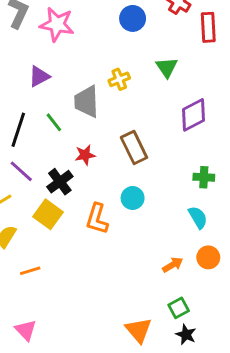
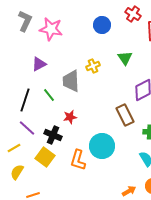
brown rectangle: (134, 148) -> (125, 115), moved
black cross: (60, 182) -> (53, 135), turned -30
cyan circle: (133, 198) -> (102, 146), size x1.6

